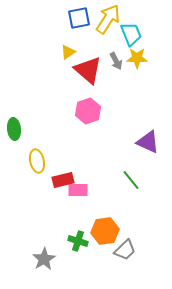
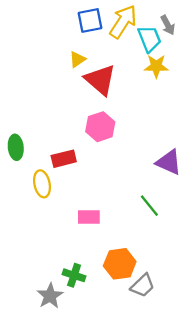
gray arrow: (116, 61) -> (168, 25), moved
red rectangle: (63, 180) -> (64, 159), moved
green cross: (78, 241) -> (74, 275), moved

